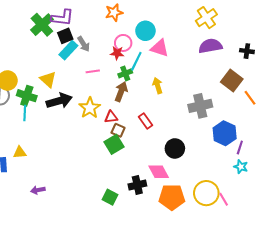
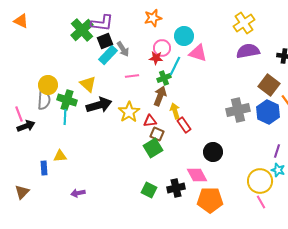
yellow arrow: (158, 86) -> (175, 111), moved
blue hexagon: (225, 133) -> (268, 112), moved
yellow circle: (206, 193) -> (260, 181), moved
green square: (110, 197) -> (149, 190), moved

